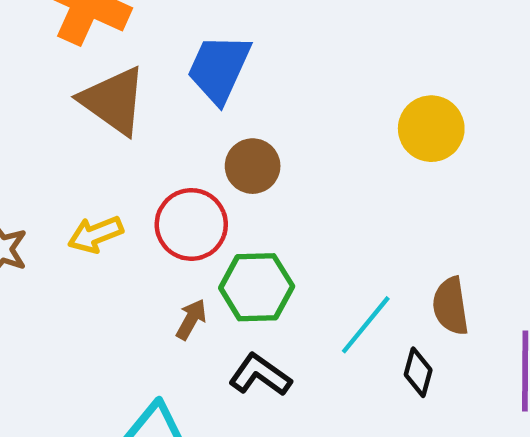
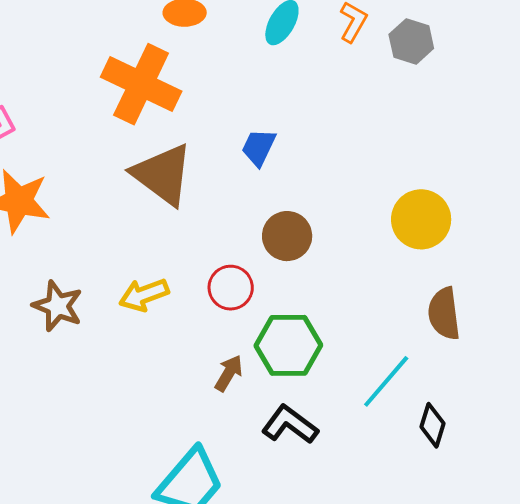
blue trapezoid: (219, 68) -> (259, 147), size x0.6
yellow circle: (431, 129) -> (421, 219), moved
red circle: (191, 224) -> (231, 288), size x0.7
brown semicircle: (451, 306) -> (444, 314), moved

